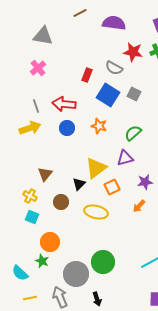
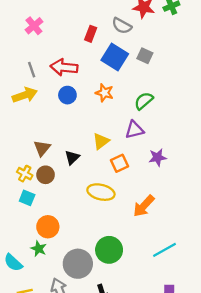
yellow triangle: (96, 168) -> (101, 141), size x0.7
black triangle: (79, 184) -> (72, 157), moved
brown circle: (61, 202) -> (46, 175), moved
orange arrow: (139, 206) -> (144, 206), moved, size x1.5

